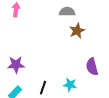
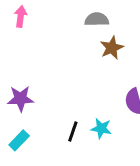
black line: (43, 88) -> (73, 131), moved

